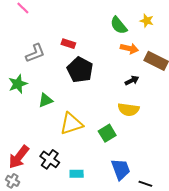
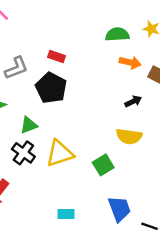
green semicircle: (119, 25) -> (117, 34), turned 126
black pentagon: (80, 70) -> (51, 88), moved
black cross: (50, 159) -> (23, 153), moved

